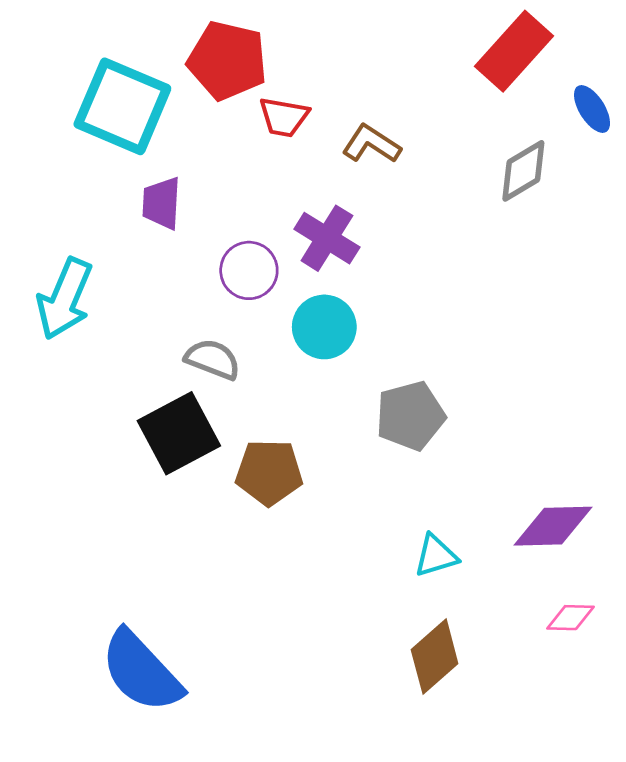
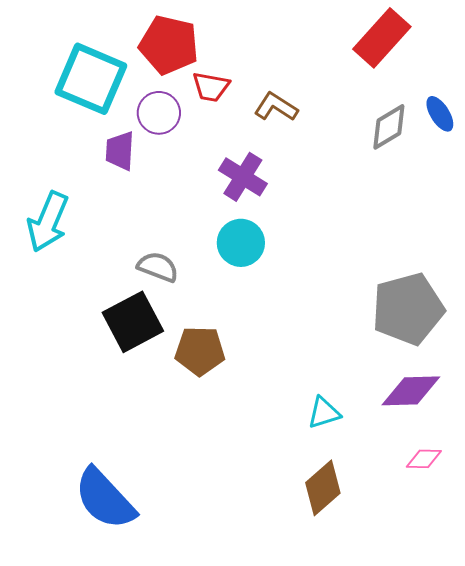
blue ellipse: (592, 109) -> (440, 114), moved
purple circle: (249, 270) -> (159, 113), moved
gray pentagon: (410, 416) -> (408, 309), moved, size x1.4

